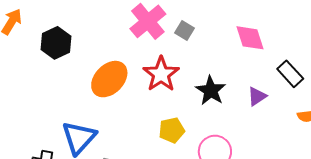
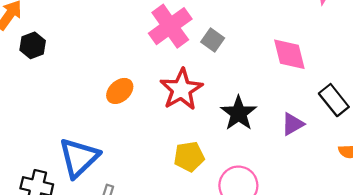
black hexagon: (56, 43) -> (33, 45), moved, size x0.7
orange ellipse: (109, 79) -> (120, 91), size x0.6

